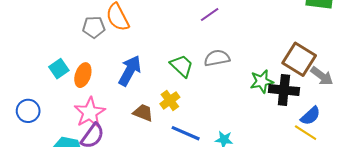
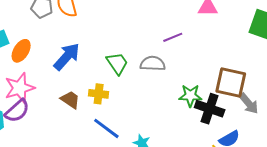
purple line: (210, 14) -> (173, 37), moved
brown square: (299, 59) -> (231, 82), turned -32
yellow cross: (170, 100) -> (99, 94), turned 30

